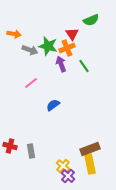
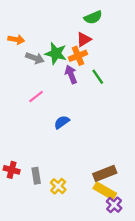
green semicircle: (91, 20) -> (93, 17), moved
red triangle: (72, 34) -> (84, 39), turned 32
yellow rectangle: (90, 164) -> (105, 191), turned -48
yellow cross: (63, 166) -> (58, 186), moved
purple cross: (68, 176) -> (114, 205), moved

